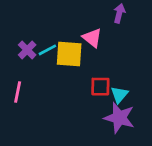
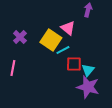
cyan line: (47, 50) -> (63, 50), moved
yellow square: (69, 54) -> (51, 40), turned 30

